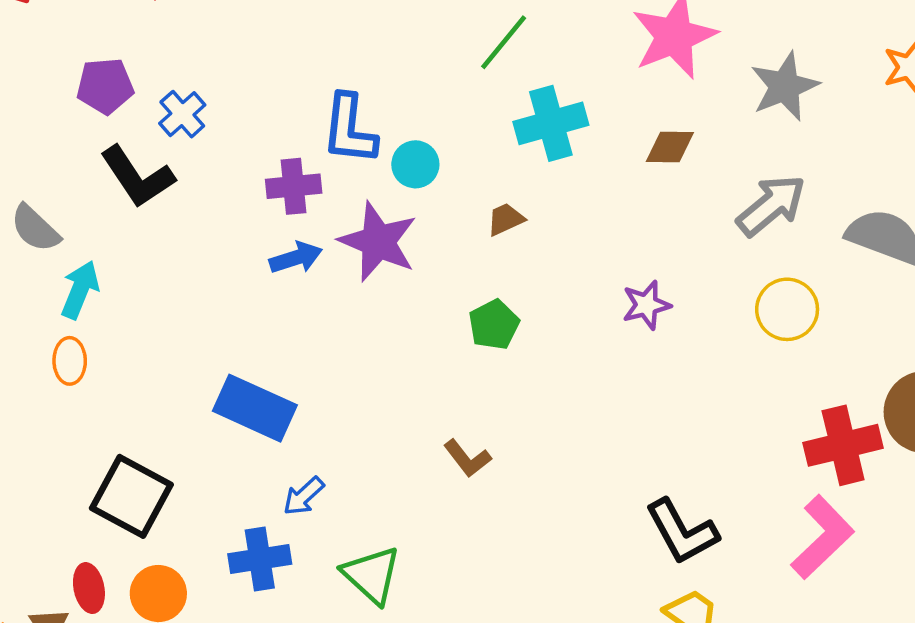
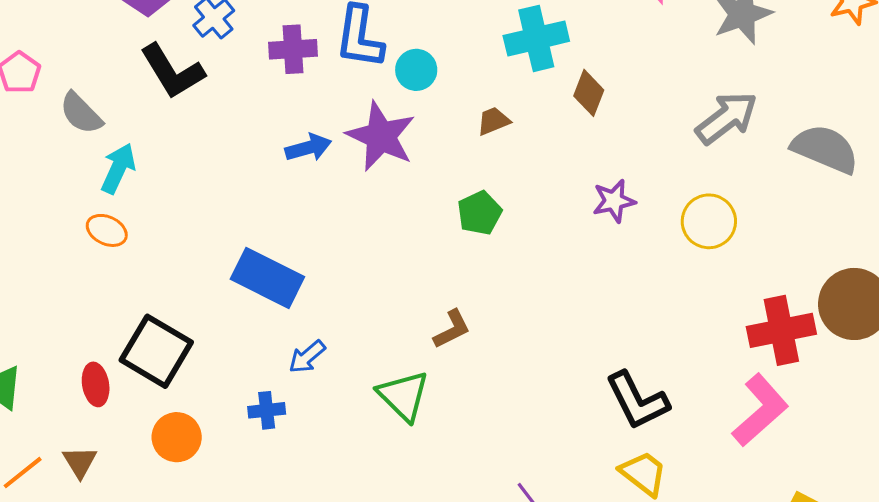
brown diamond: (670, 147) -> (589, 93), moved, turned -72
purple cross: (294, 186) -> (293, 49), moved
yellow circle: (787, 309) -> (709, 221), moved
orange ellipse: (70, 361) -> (107, 230), turned -66
brown L-shape: (467, 458) -> (452, 329), turned -81
blue cross: (260, 559) -> (267, 410), size x0.7
green triangle: (372, 575) -> (403, 396), moved
red ellipse: (89, 588) -> (96, 384), moved

